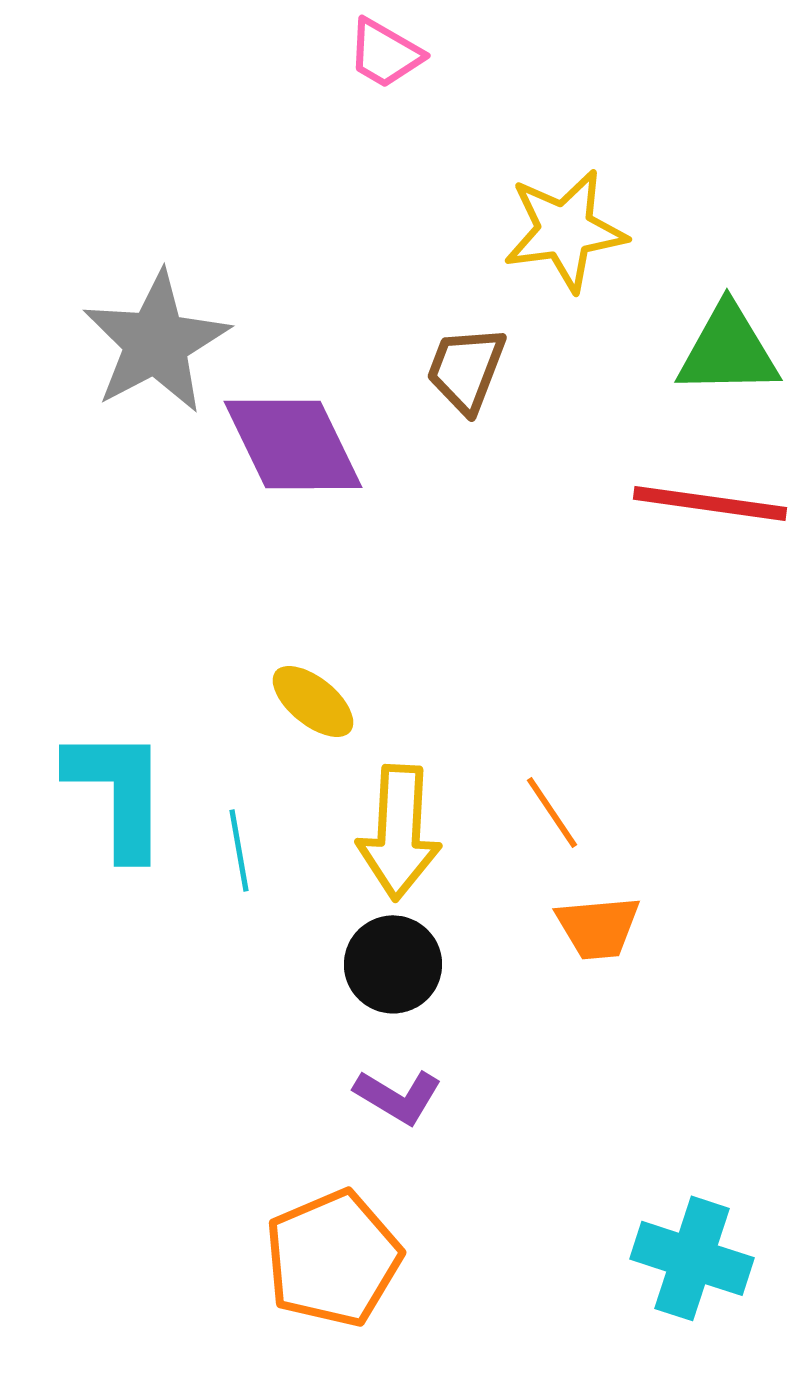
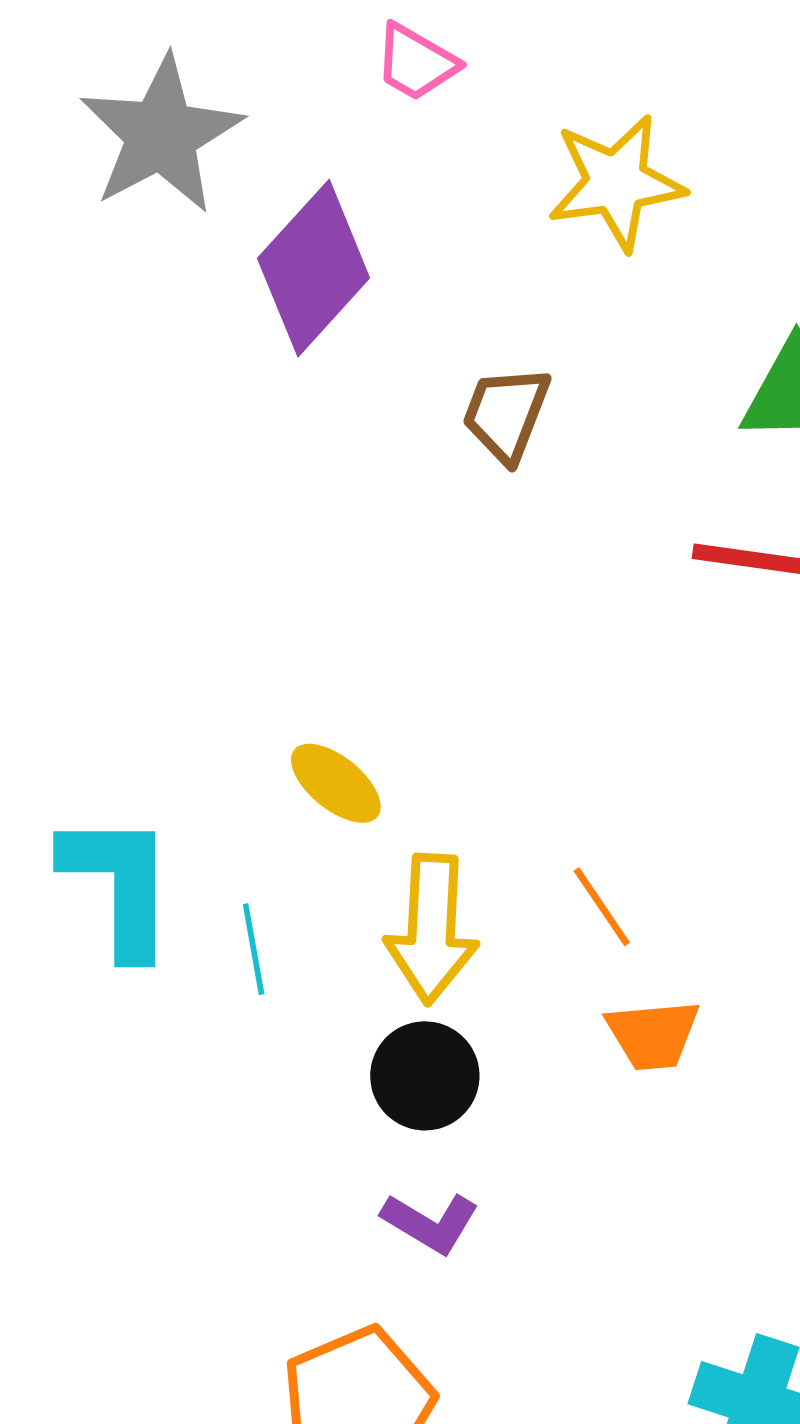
yellow star: (565, 230) -> (616, 182), moved
gray star: (156, 342) -> (161, 135), moved
purple diamond: (293, 444) -> (314, 268), moved, turned 68

